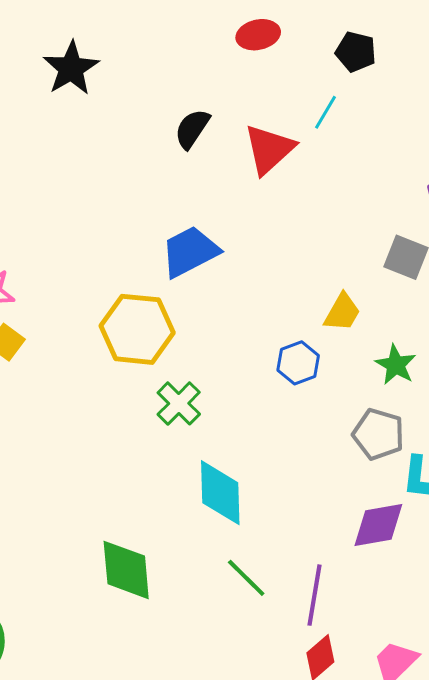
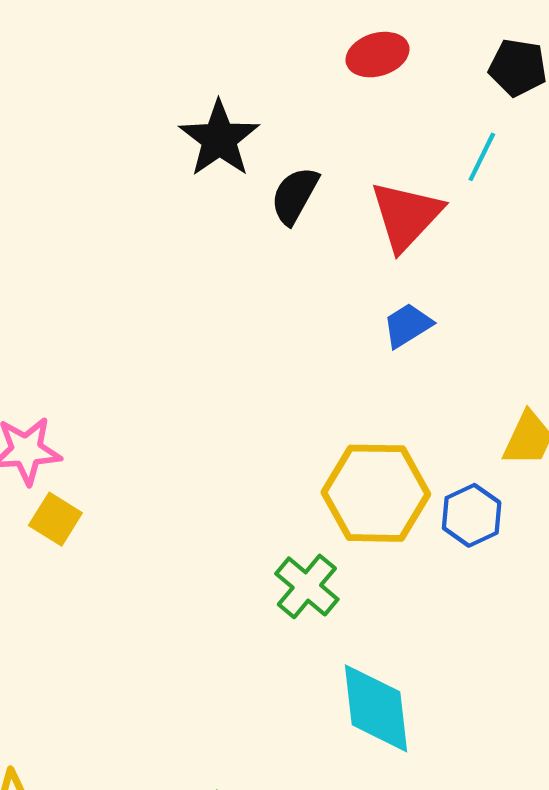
black star: (71, 68) -> (219, 139), moved
blue trapezoid: (190, 252) -> (407, 325), moved, size x0.6
yellow hexagon: (137, 329) -> (376, 493), moved

